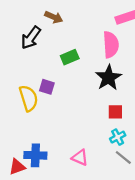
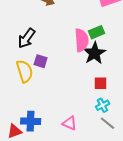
black arrow: (31, 38) -> (27, 38), moved
pink semicircle: (111, 45) -> (82, 40), moved
green rectangle: (70, 57) -> (97, 32), moved

